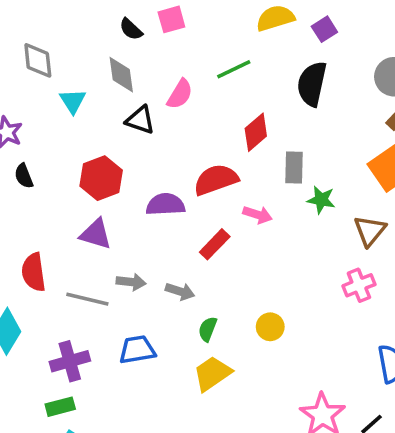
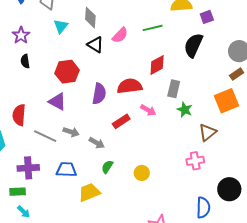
purple semicircle: (165, 204) -> (99, 94), turned 90
yellow trapezoid: (212, 374) -> (89, 192), moved

